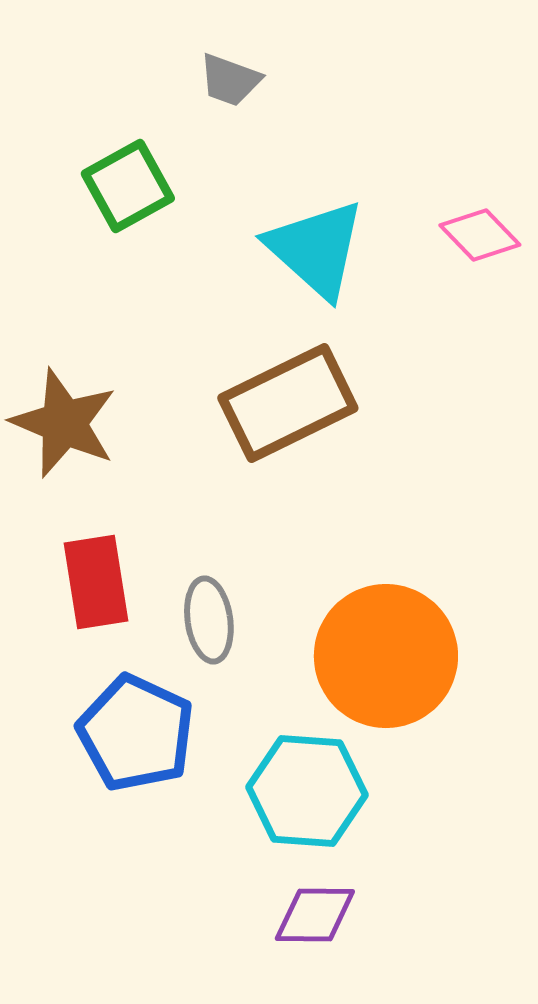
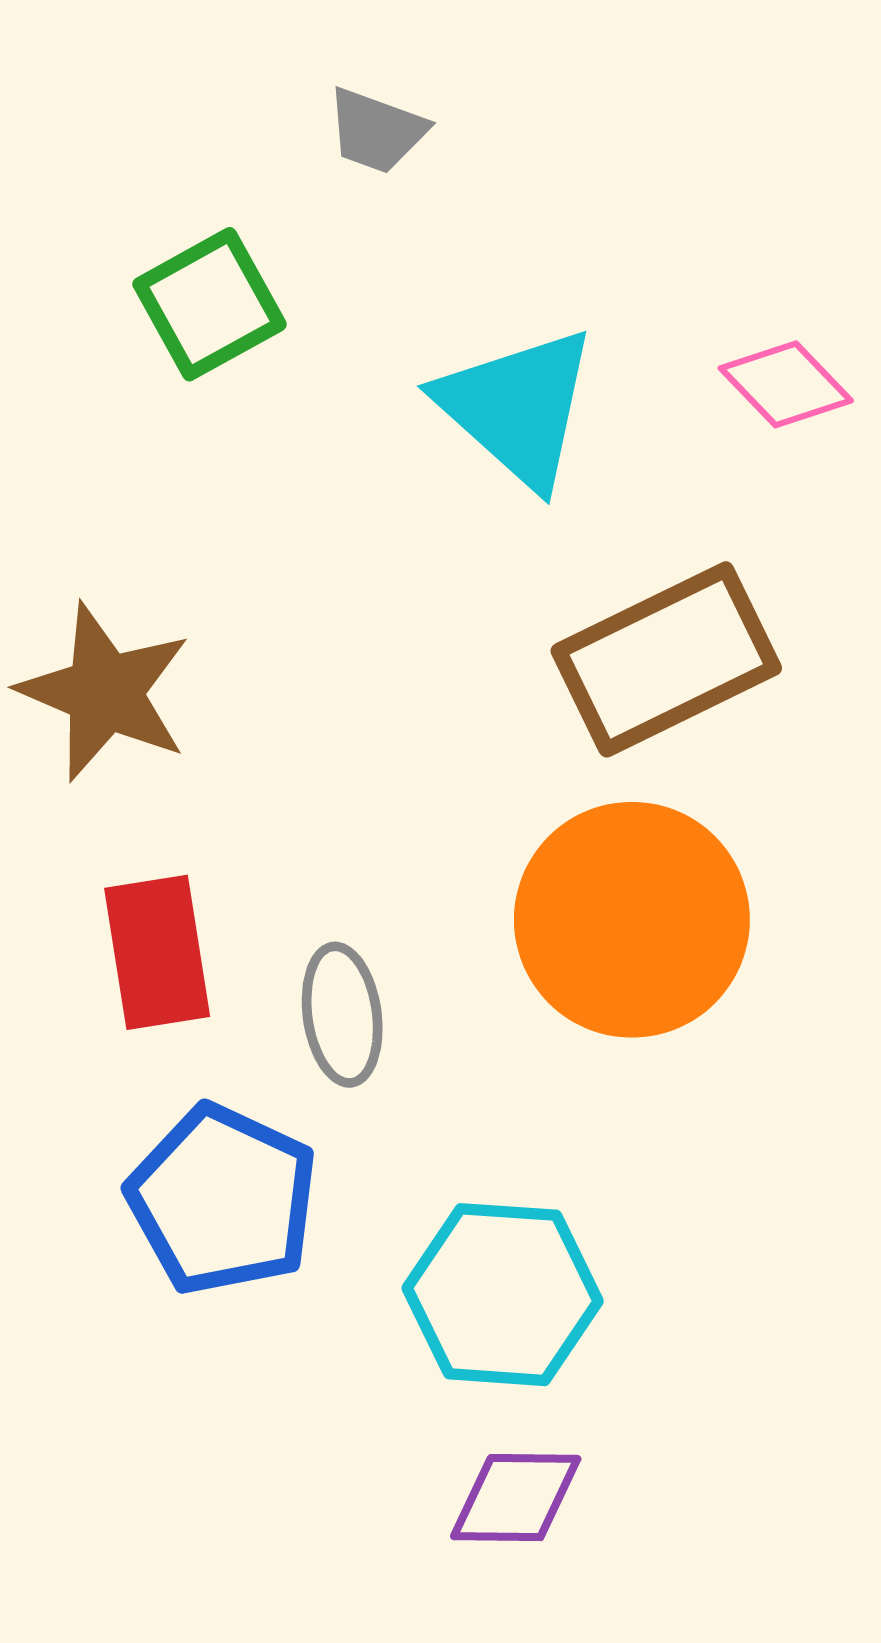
brown rectangle: (288, 403) -> (666, 659), moved
orange circle: (386, 656) -> (632, 920), moved

